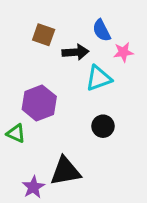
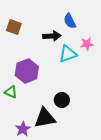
brown square: (44, 35) -> (14, 27), moved
pink star: (123, 52) -> (87, 44), moved
black circle: (103, 126) -> (62, 100), moved

